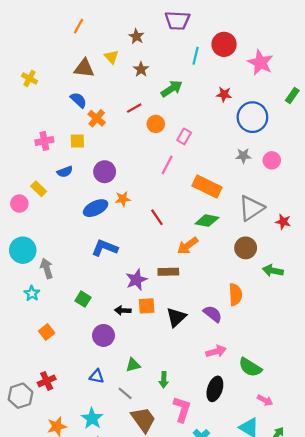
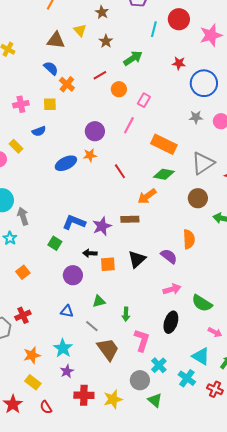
pink star: (260, 63) -> (211, 35), turned 30
purple circle: (105, 172) -> (95, 131), moved
blue L-shape: (105, 248) -> (74, 222), moved
orange square: (147, 306) -> (108, 264), moved

